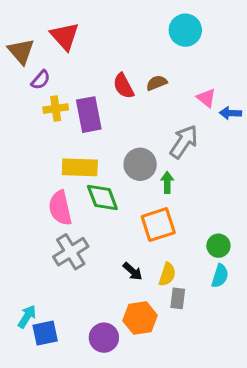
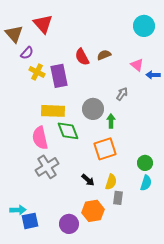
cyan circle: (185, 30) -> (144, 26), moved
yellow cross: (56, 109) -> (37, 72), turned 35
gray arrow: (184, 142) -> (122, 94), size x0.6
cyan arrow: (27, 317) -> (18, 210), turned 56

